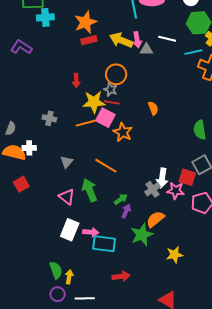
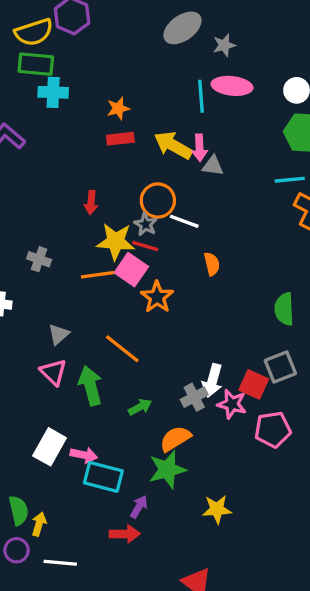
orange star: (86, 22) -> (118, 108), size x0.6
white line: (167, 39) -> (184, 221), moved
pink triangle: (67, 197) -> (53, 372), moved
purple arrow: (126, 211) -> (139, 507), moved
orange semicircle: (155, 219) -> (175, 439), moved

